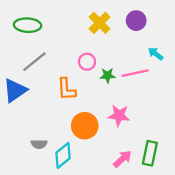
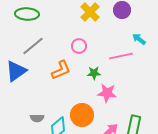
green star: (108, 75) -> (94, 73), moved
orange L-shape: (66, 89) -> (61, 70), turned -110
orange circle: (85, 126) -> (82, 115), moved

